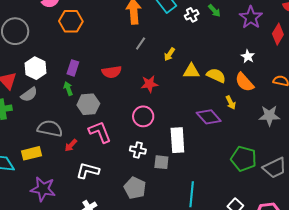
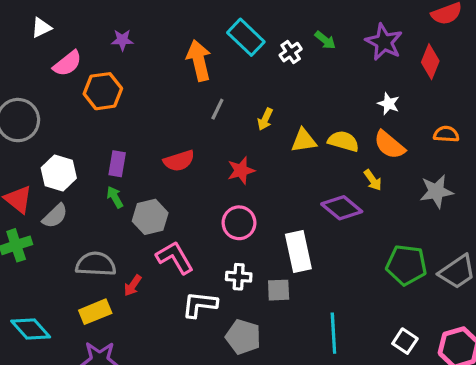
yellow rectangle: (32, 153) -> (95, 312), moved
white L-shape: (88, 171) -> (200, 305), moved

